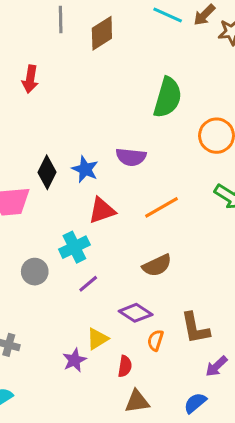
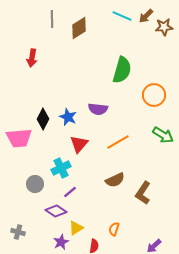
red triangle: (102, 210) -> (79, 144), turned -30
purple diamond: (136, 313) -> (56, 211), moved
brown L-shape: (195, 328) -> (143, 193), moved, turned 45

